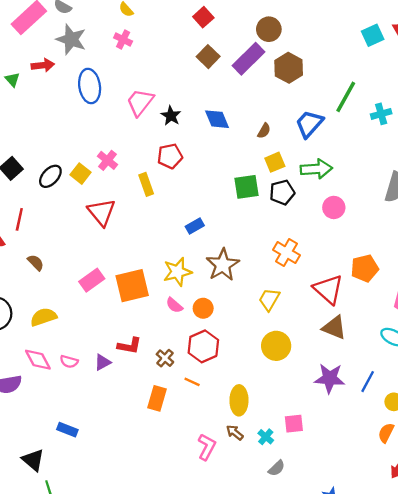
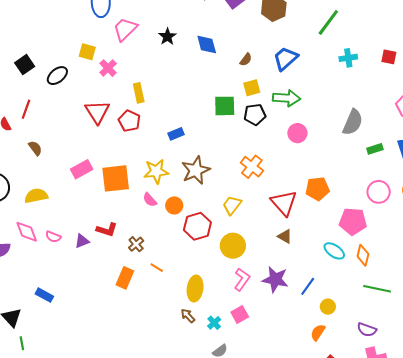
green line: (346, 97) -> (328, 22), moved
pink trapezoid: (140, 102) -> (125, 29), moved
red pentagon: (170, 156) -> (129, 121), moved, turned 30
yellow square: (81, 174) -> (87, 52), moved, turned -30
brown triangle: (334, 328) -> (285, 236), size x0.7
red hexagon: (203, 346) -> (197, 226), moved
pink square: (294, 424) -> (240, 315), turned -30
pink L-shape: (207, 447) -> (242, 279), moved

